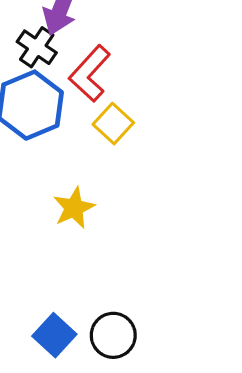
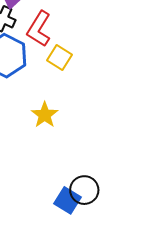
blue square: (54, 335) -> (67, 200), moved

